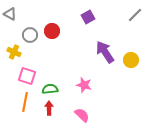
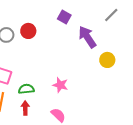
purple square: (88, 17) -> (64, 17), turned -32
purple arrow: (105, 52) -> (87, 37), moved

